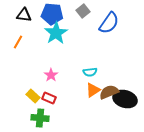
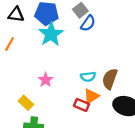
blue semicircle: (109, 23) -> (88, 23), moved, size x0.7
brown semicircle: (109, 92) -> (110, 79), moved, turned -48
red rectangle: (49, 98) -> (81, 105), moved

